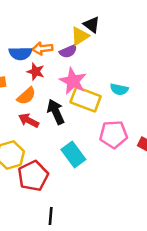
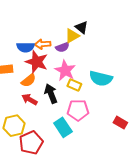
red star: (36, 72) -> (37, 62), size x1.6
cyan semicircle: (119, 89) -> (101, 78), size x1.6
yellow rectangle: (86, 99) -> (74, 85), size x0.6
pink pentagon: (113, 134) -> (78, 110), moved

